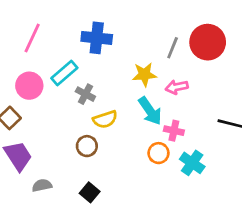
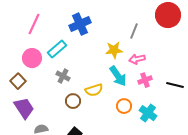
blue cross: (97, 38) -> (80, 24), turned -30
red circle: (208, 42) -> (168, 15), moved
gray cross: (85, 94) -> (63, 76), moved
yellow semicircle: (105, 119) -> (94, 90), moved
pink cross: (174, 131) -> (145, 80), moved, turned -32

